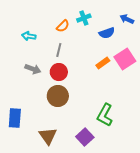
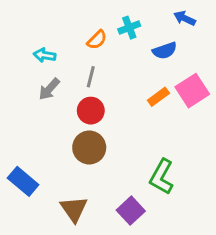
blue arrow: (127, 19) -> (185, 18), moved
gray arrow: (33, 69) -> (49, 89), moved, turned 112
blue rectangle: (15, 118) -> (23, 181), turned -54

